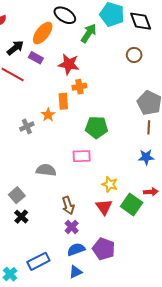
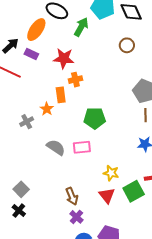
gray semicircle: (46, 170) -> (56, 147), moved, turned 30
green square: (132, 204) -> (134, 191), turned 30
black cross: (21, 217) -> (19, 211), moved

